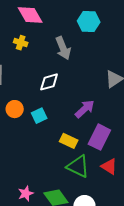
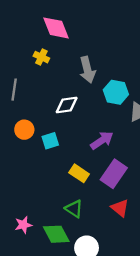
cyan hexagon: (89, 21) -> (116, 92), moved
green triangle: (78, 166) -> (74, 209), moved, size x0.7

